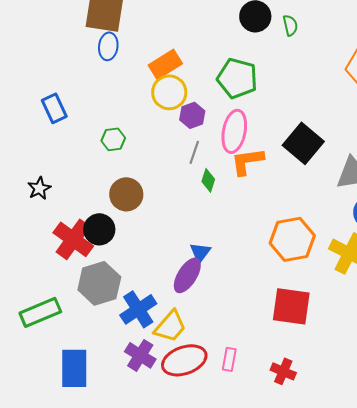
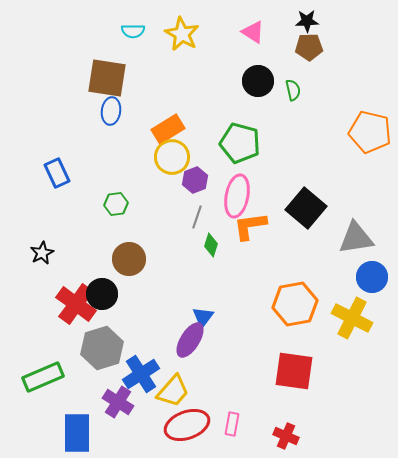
purple cross: (140, 355) -> (118, 402), moved

